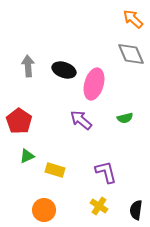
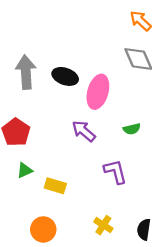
gray arrow: (28, 66) -> (26, 72), size x1.4
purple L-shape: (106, 172) -> (115, 172), moved

